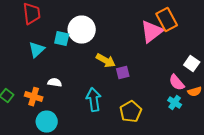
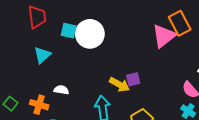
cyan square: (62, 39) -> (69, 31), moved
yellow arrow: (106, 61) -> (119, 85), moved

